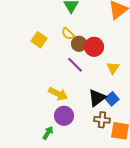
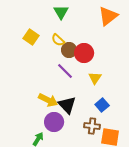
yellow square: (39, 40) -> (31, 37), moved
yellow triangle: (113, 68) -> (95, 78), moved
black triangle: (97, 98) -> (67, 105), moved, turned -36

